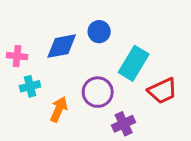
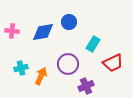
pink cross: (17, 56) -> (12, 31), moved
cyan rectangle: (134, 63) -> (93, 44), size x0.7
cyan cross: (30, 86) -> (21, 68), moved

